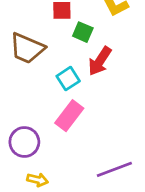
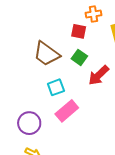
green square: (83, 32) -> (79, 57), moved
cyan square: (68, 79) -> (56, 87), moved

